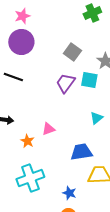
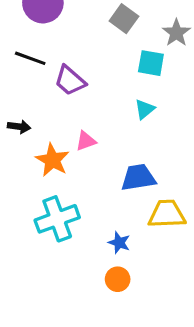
purple trapezoid: (65, 83) -> (70, 81), moved, turned -85
cyan triangle: (96, 118) -> (145, 109), moved
orange star: (27, 141) -> (52, 160), size x1.5

